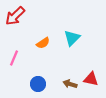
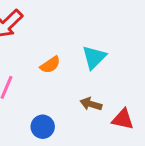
brown arrow: (70, 84) -> (91, 104), moved

